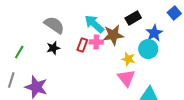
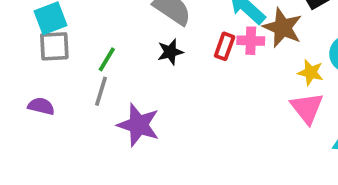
brown star: (113, 35) -> (283, 28), turned 30
gray line: (11, 80) -> (101, 91), moved

